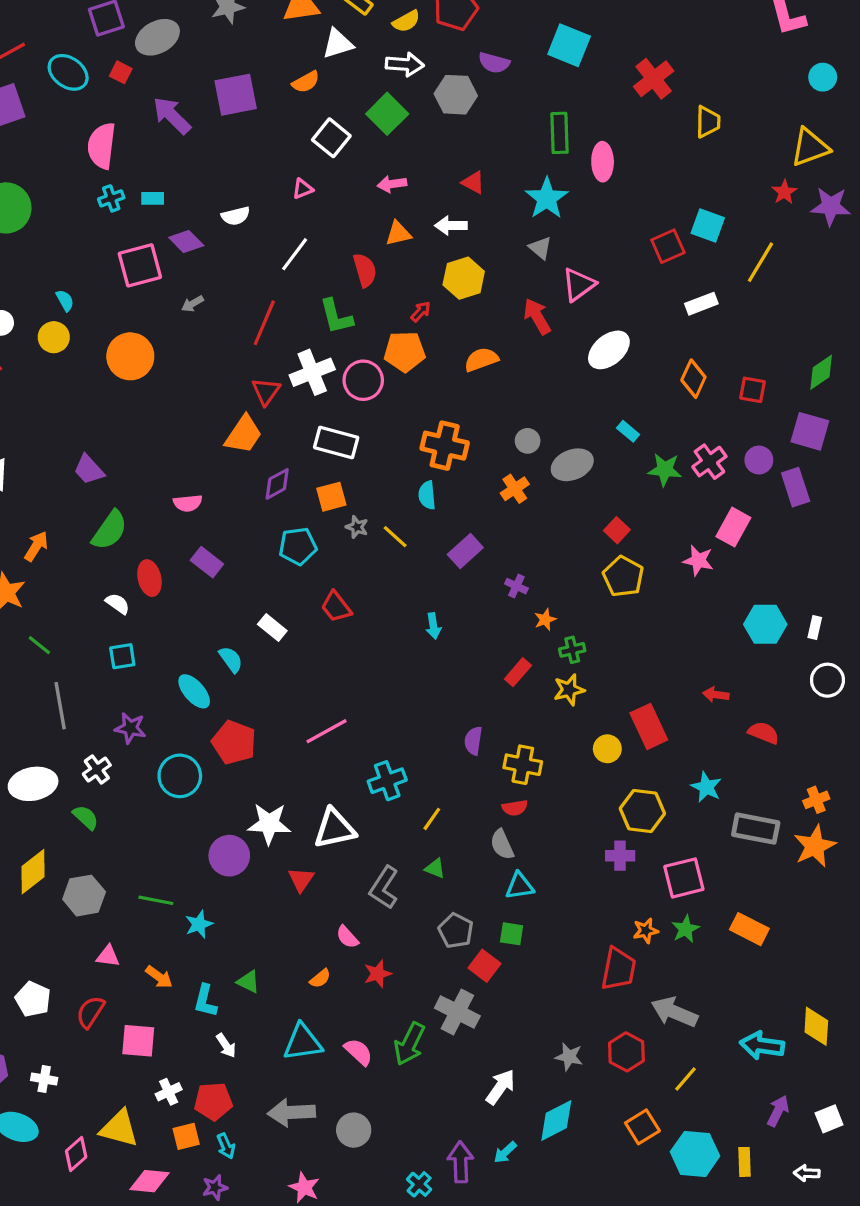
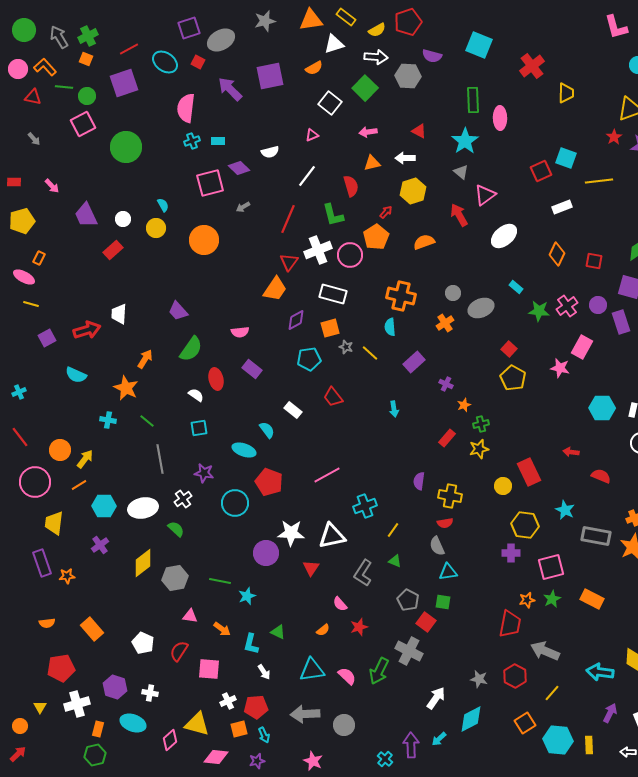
yellow line: (760, 262) -> (599, 181), turned 52
orange pentagon: (405, 352) -> (376, 237), turned -30
cyan ellipse: (194, 691) -> (244, 450), turned -30

